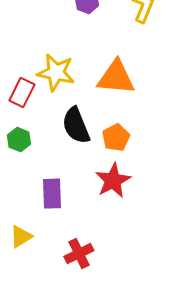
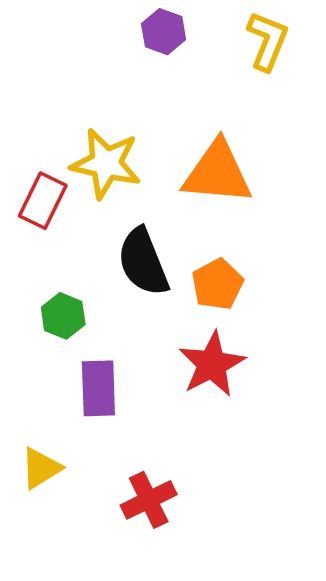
green hexagon: (19, 140) -> (63, 316), moved

